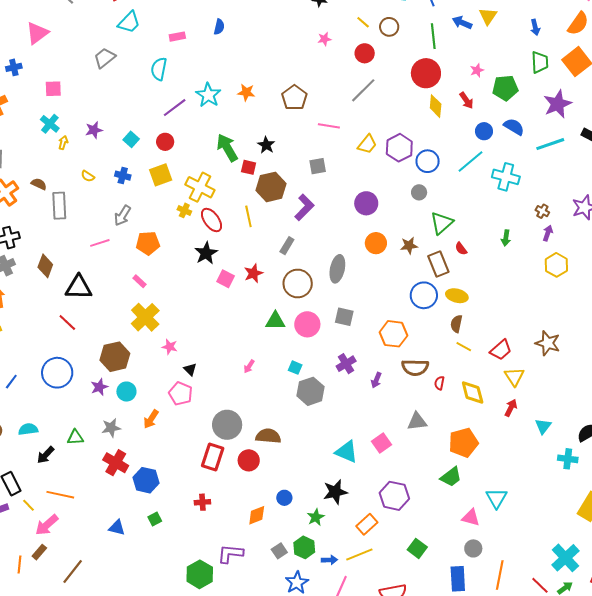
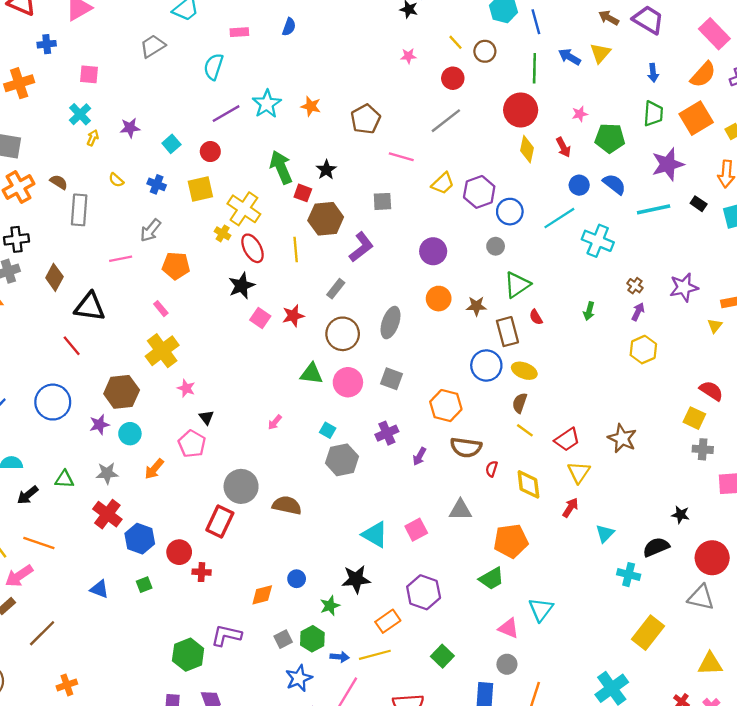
red circle: (249, 460) -> (179, 552), moved

